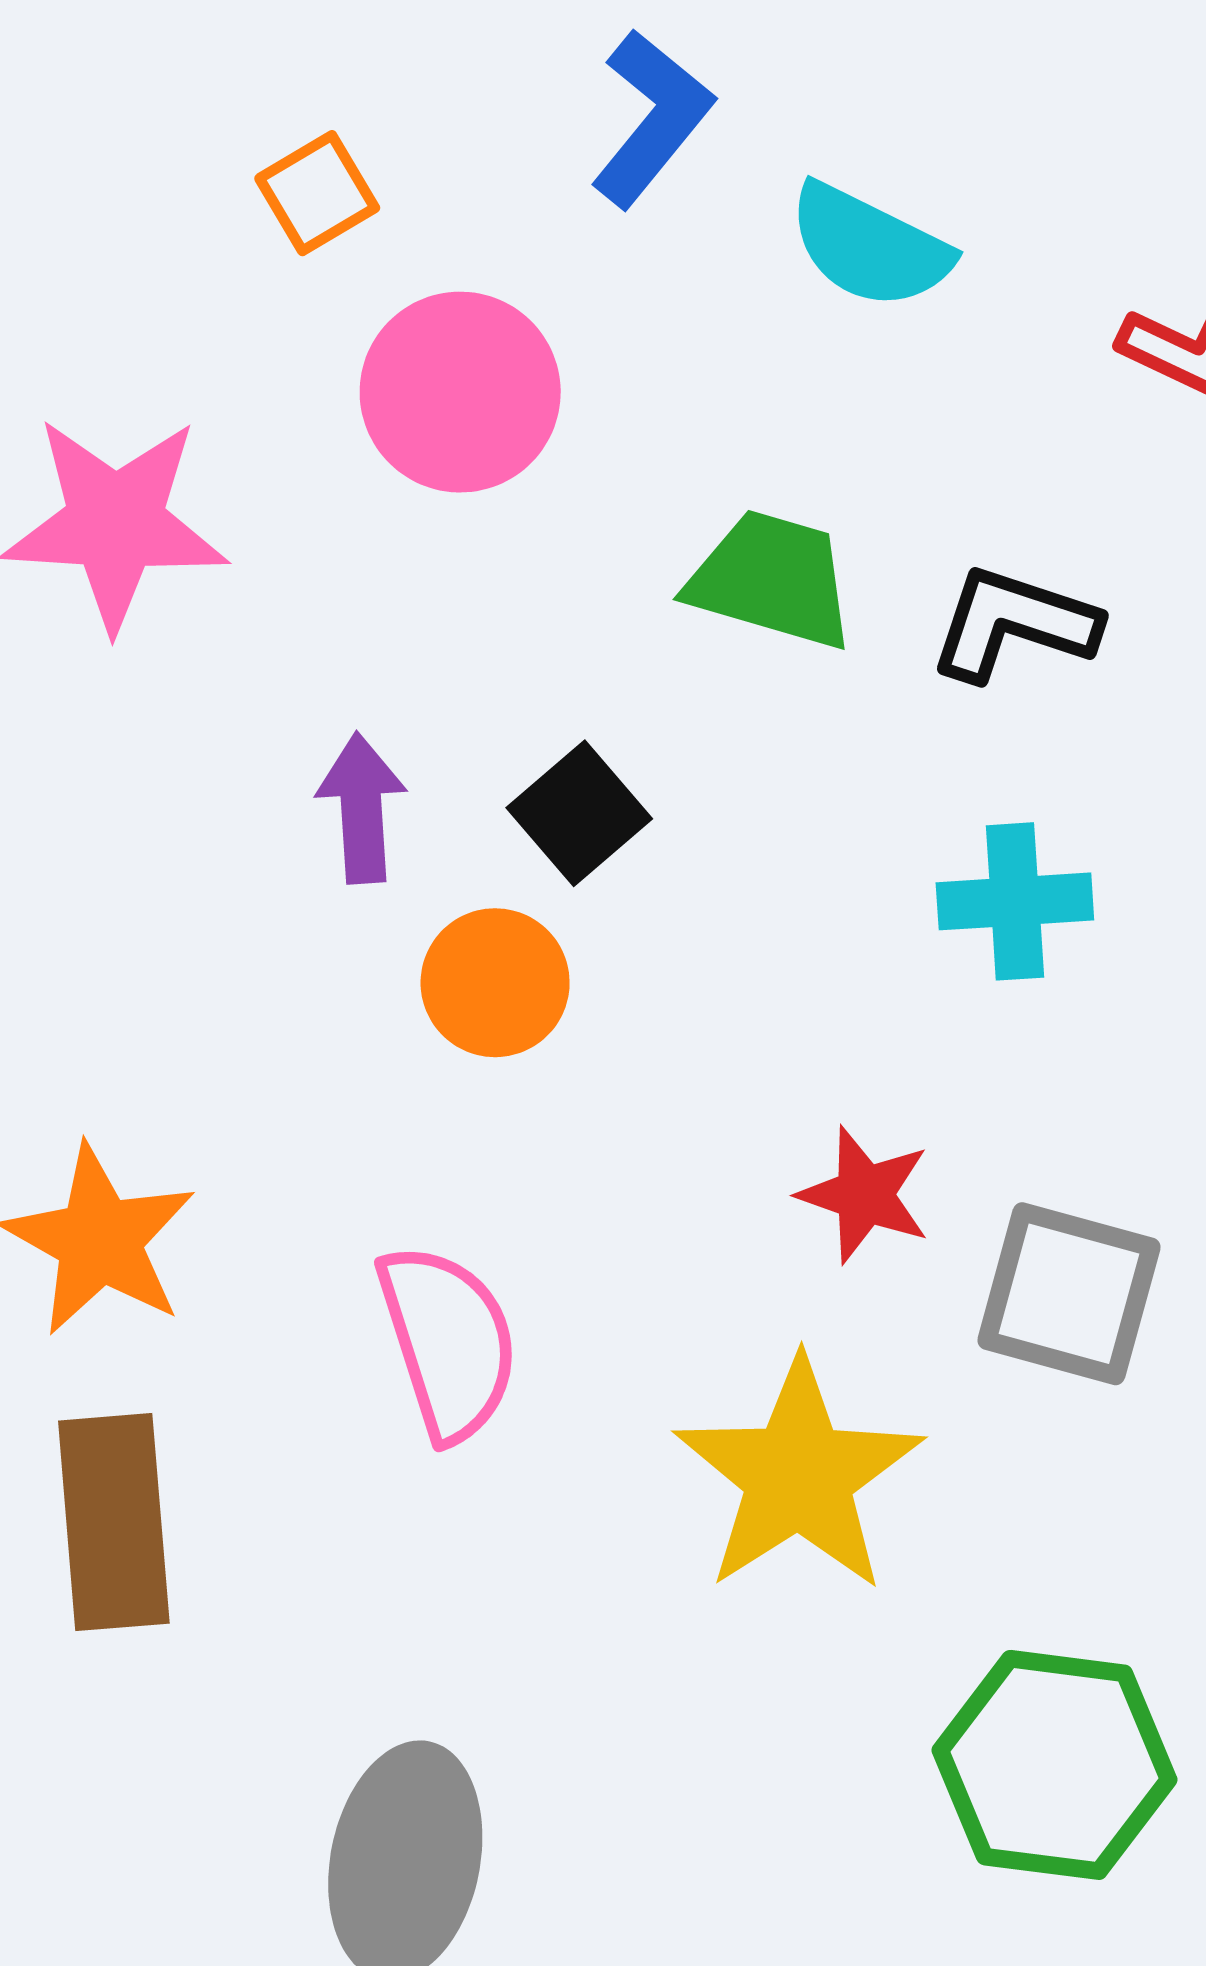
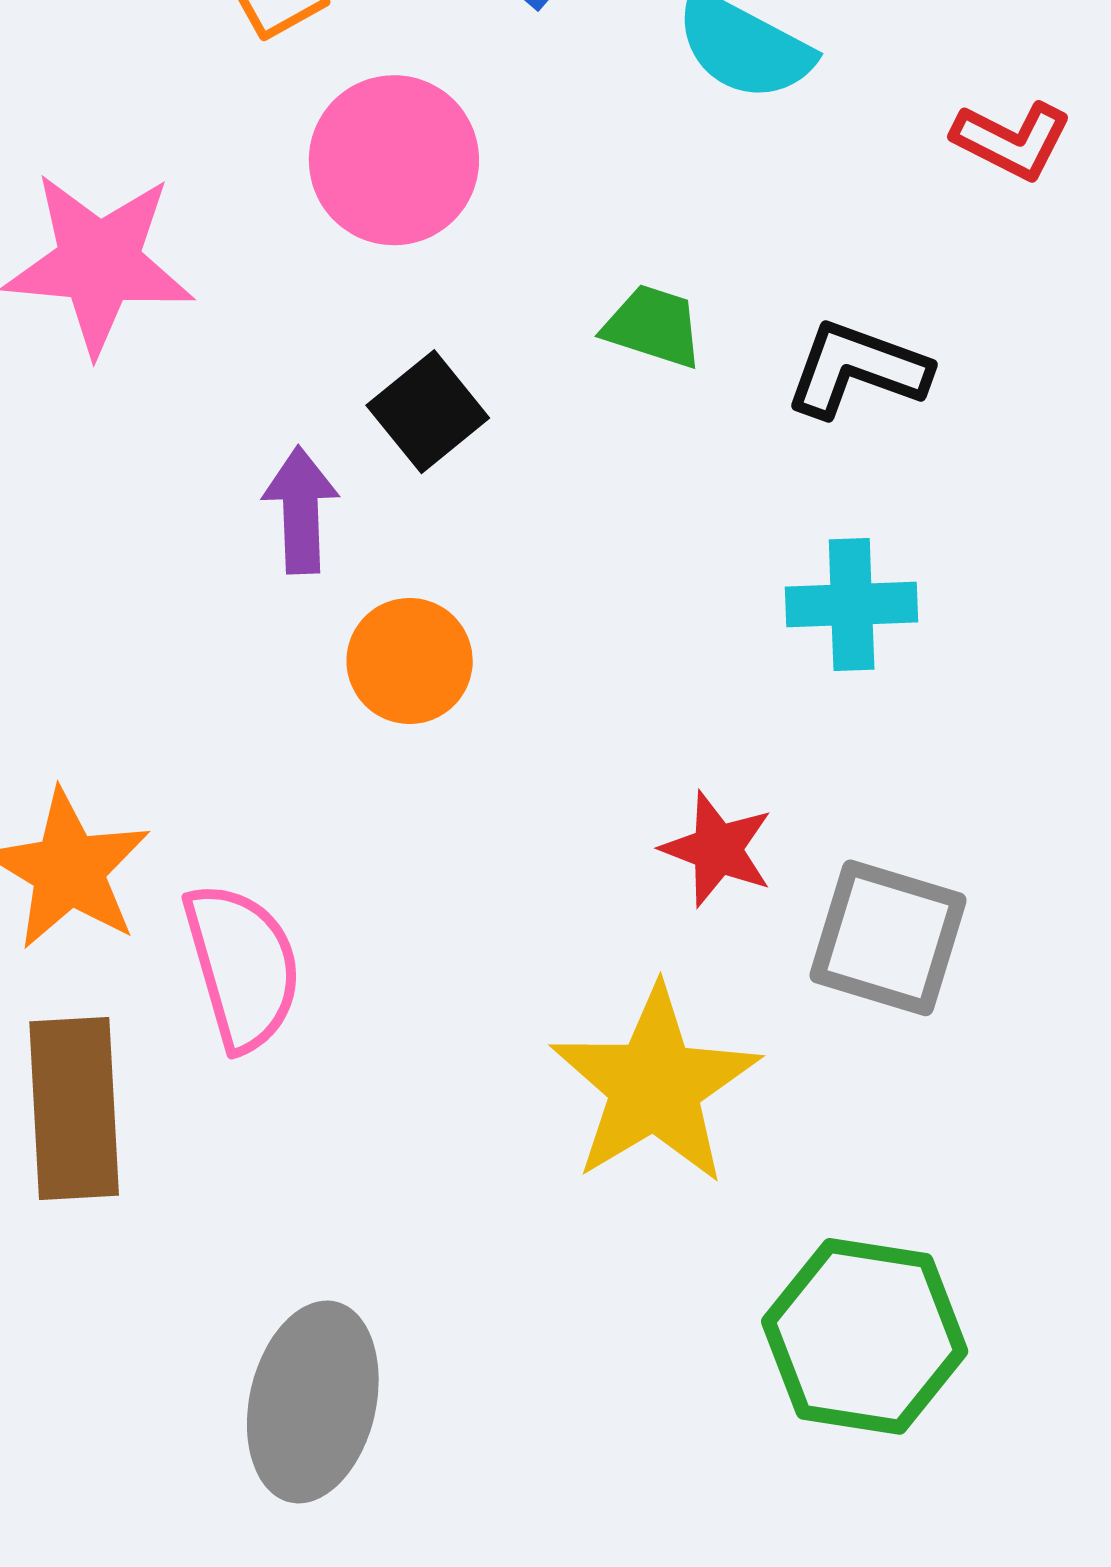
green trapezoid: (772, 580) -> (653, 326), size x0.7
black square: (579, 813) -> (428, 412), moved
pink semicircle: (448, 1342) -> (242, 966), moved

